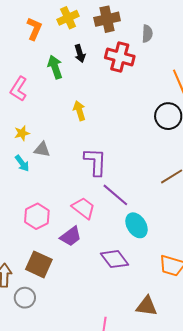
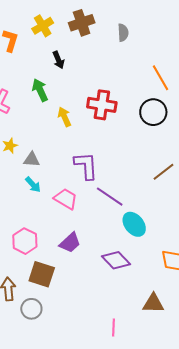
red cross: (120, 57) -> (102, 105), moved
green arrow: (55, 67) -> (40, 90), moved
cyan arrow: (22, 163) -> (33, 185), moved
pink trapezoid: (83, 208) -> (66, 199), moved
pink hexagon: (37, 216) -> (25, 241), moved

